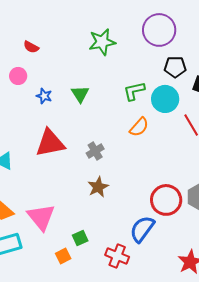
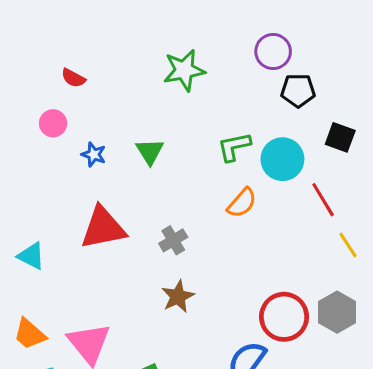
purple circle: (159, 30) -> (273, 51), size x0.7
black pentagon: (175, 67) -> (298, 91), moved

